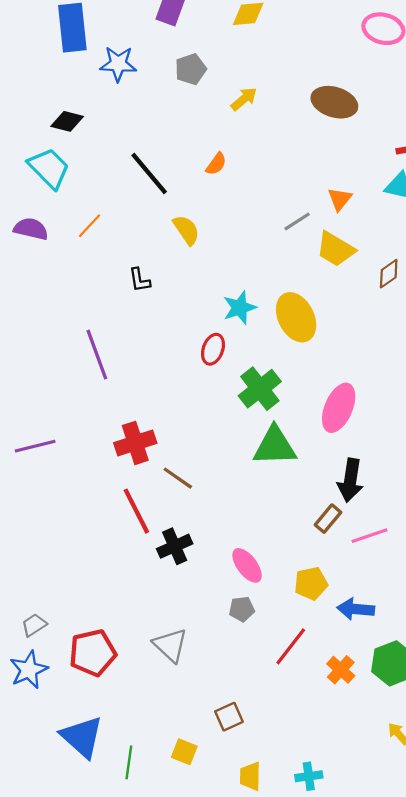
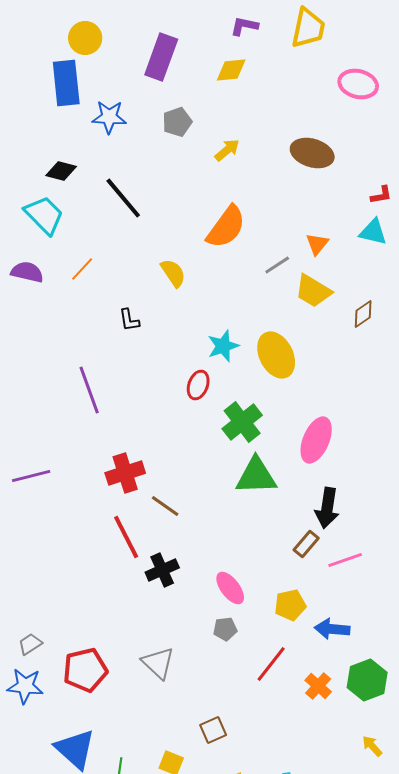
orange semicircle: (216, 164) -> (226, 227), moved, size x2.0
black line: (149, 174) -> (123, 198), moved
blue star: (29, 670) -> (25, 686), turned 30

